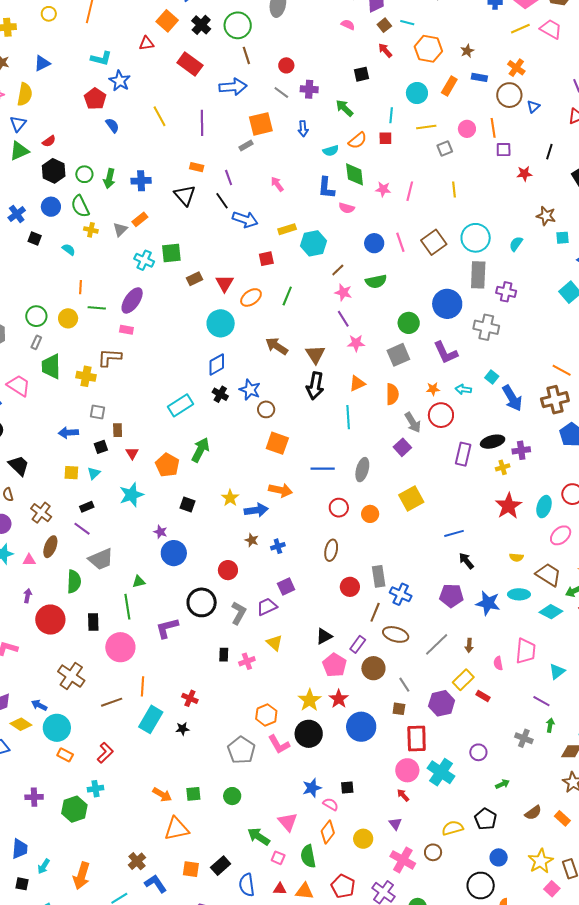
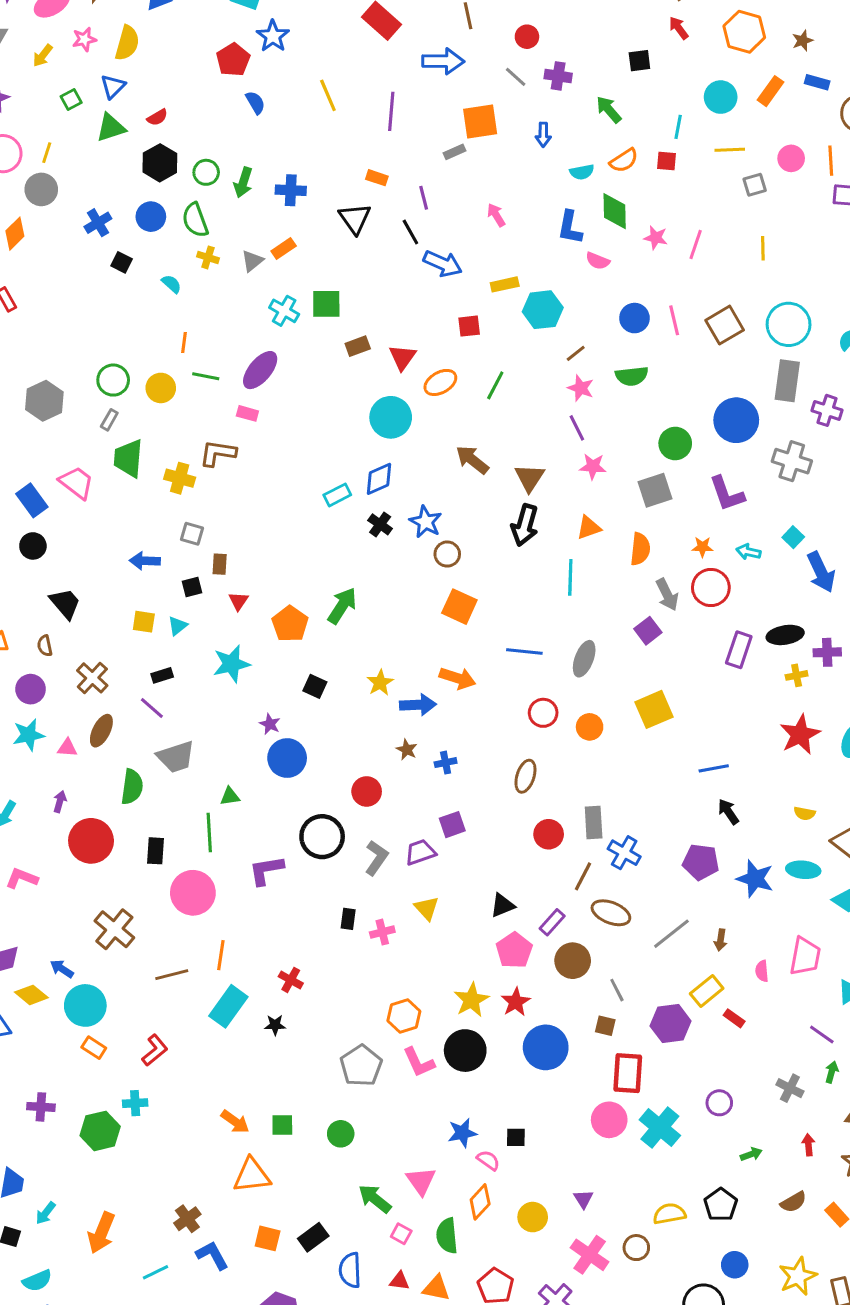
cyan rectangle: (181, 405) -> (337, 495), moved, size x0.7
red arrow: (403, 795) -> (808, 1145), moved, turned 32

